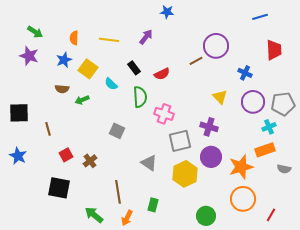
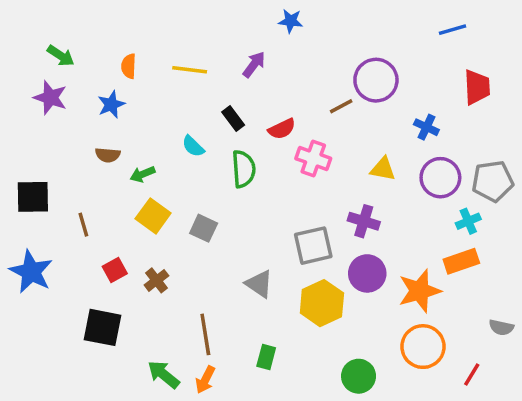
yellow square: (88, 69) -> (153, 216), moved
yellow triangle: (220, 97) -> (383, 169), turned -35
pink cross: (164, 114) -> (313, 158), moved
blue star: (18, 156) -> (31, 272), size x1.4
gray semicircle: (284, 169) -> (501, 327), moved
orange arrow: (127, 218) -> (205, 380), moved

